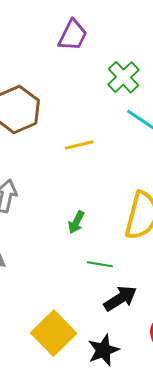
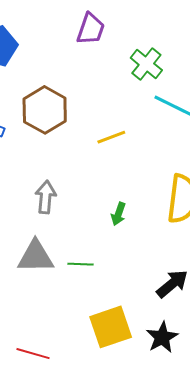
green line: (100, 264) -> (80, 264), moved
yellow square: (54, 333) -> (111, 327), turned 33

